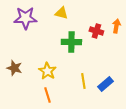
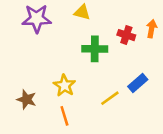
brown star: (14, 68) -> (27, 99), moved
yellow line: (83, 81) -> (110, 98), turned 63
blue rectangle: (105, 84) -> (138, 83), moved

